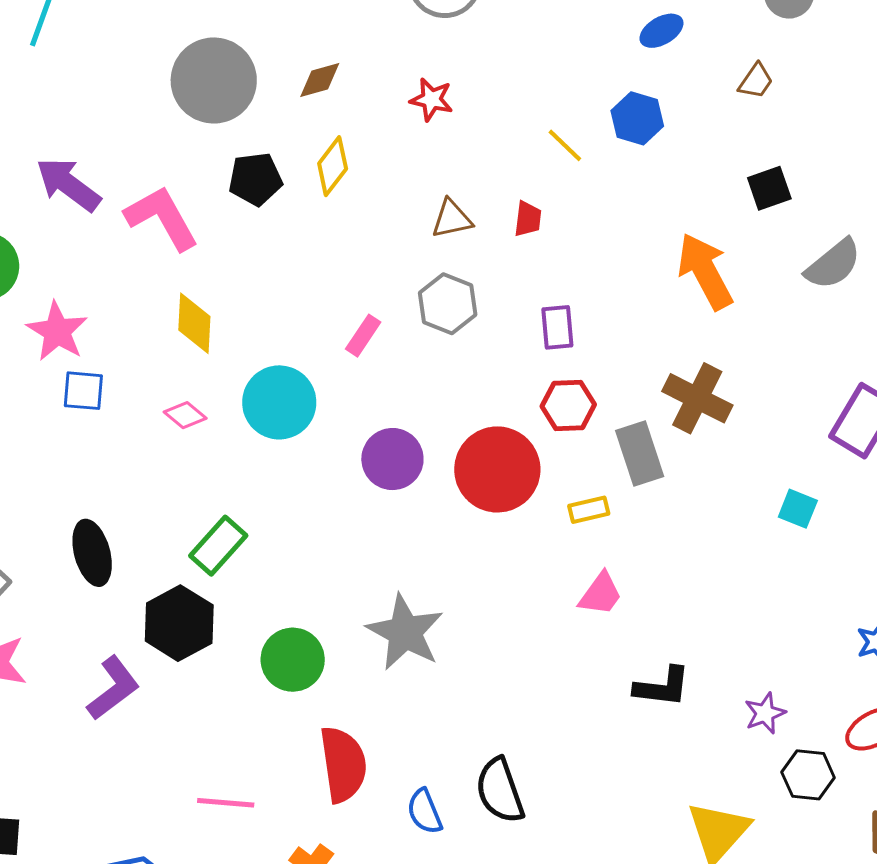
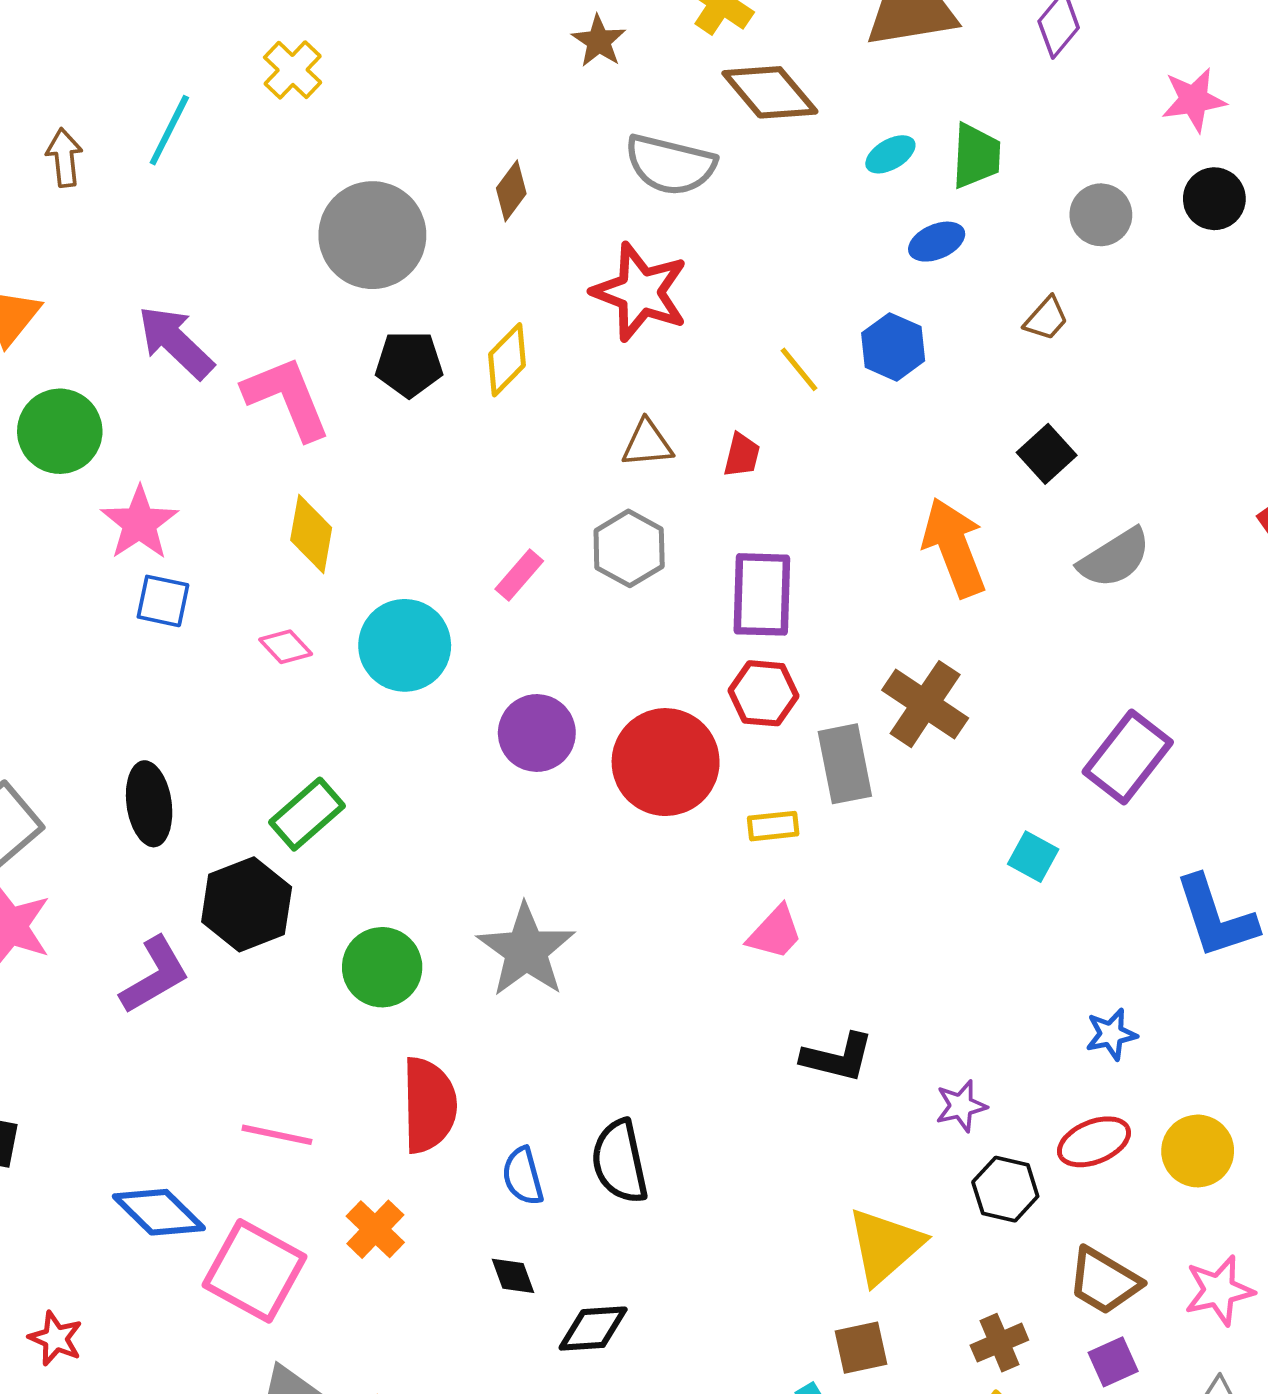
brown diamond: (320, 80) -> (511, 191), moved, turned -45
red star: (431, 100) -> (640, 292), size x1.8
black square: (769, 188) -> (1047, 454), turned -30
purple rectangle: (557, 327) -> (762, 594), size x1.5

